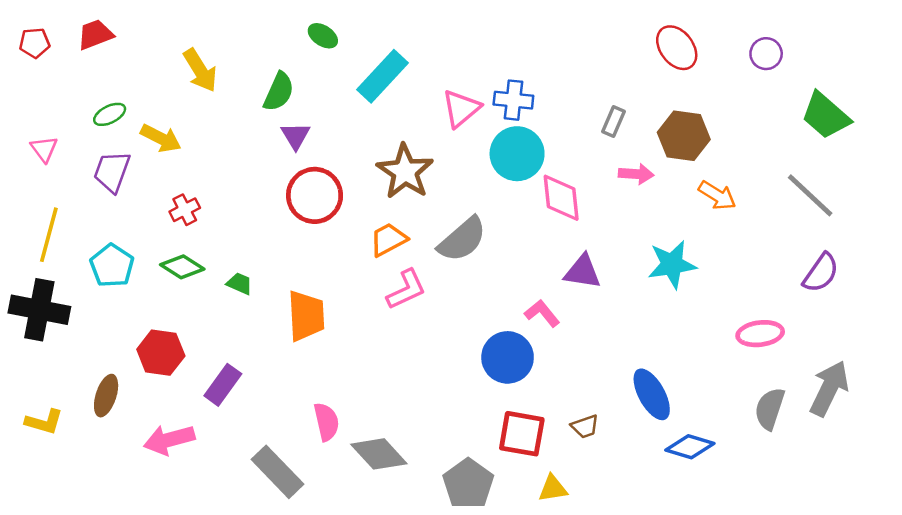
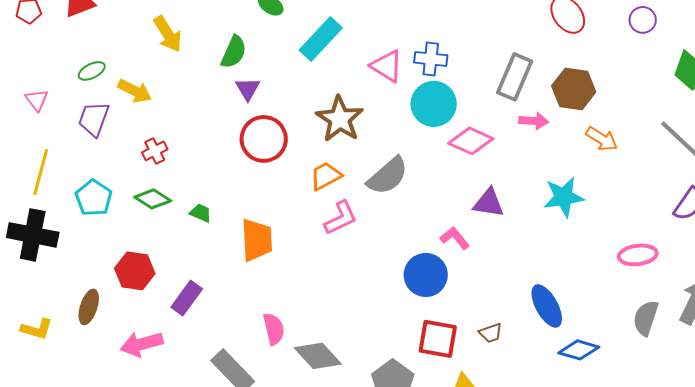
pink triangle: (461, 108) -> (387, 66), turned -48
gray rectangle: (614, 122) -> (515, 77), size x1.8
pink diamond: (561, 198) -> (471, 141), turned -60

